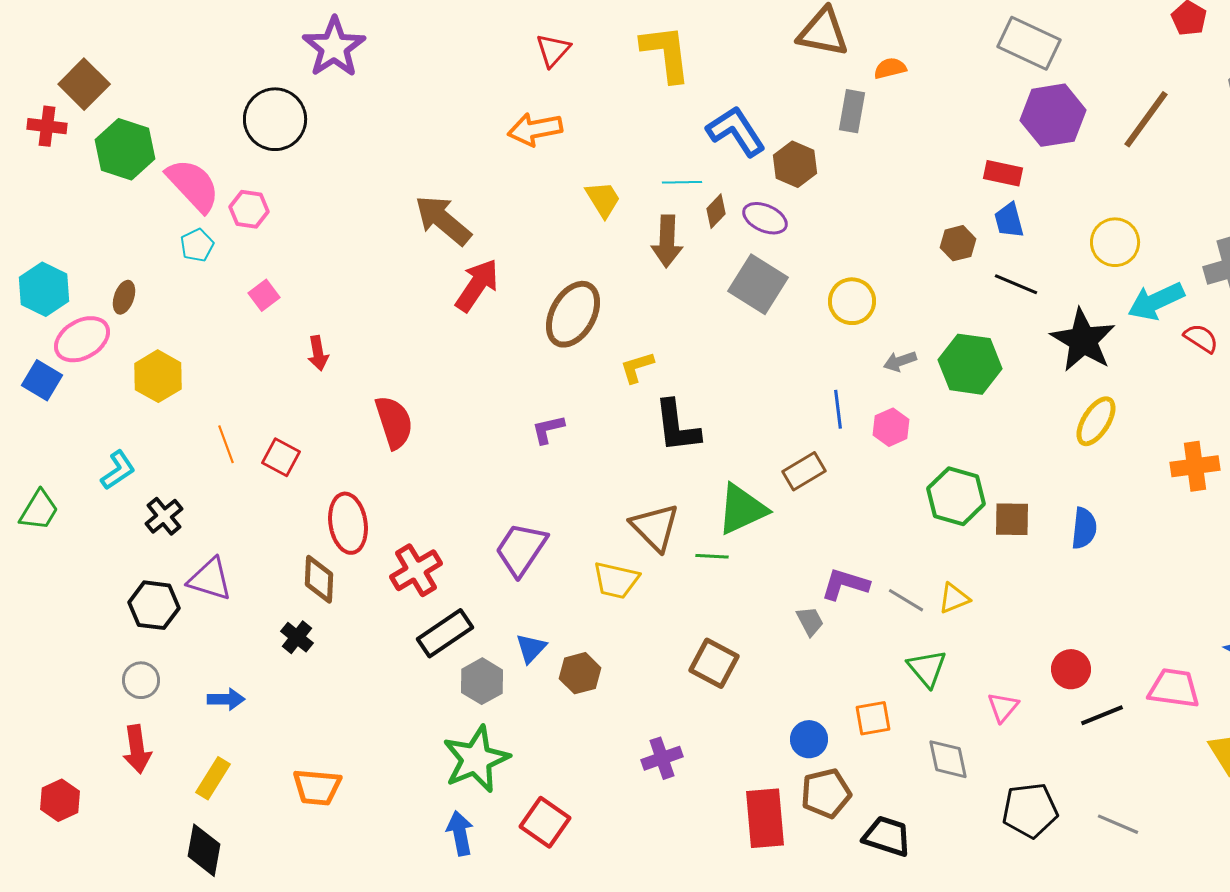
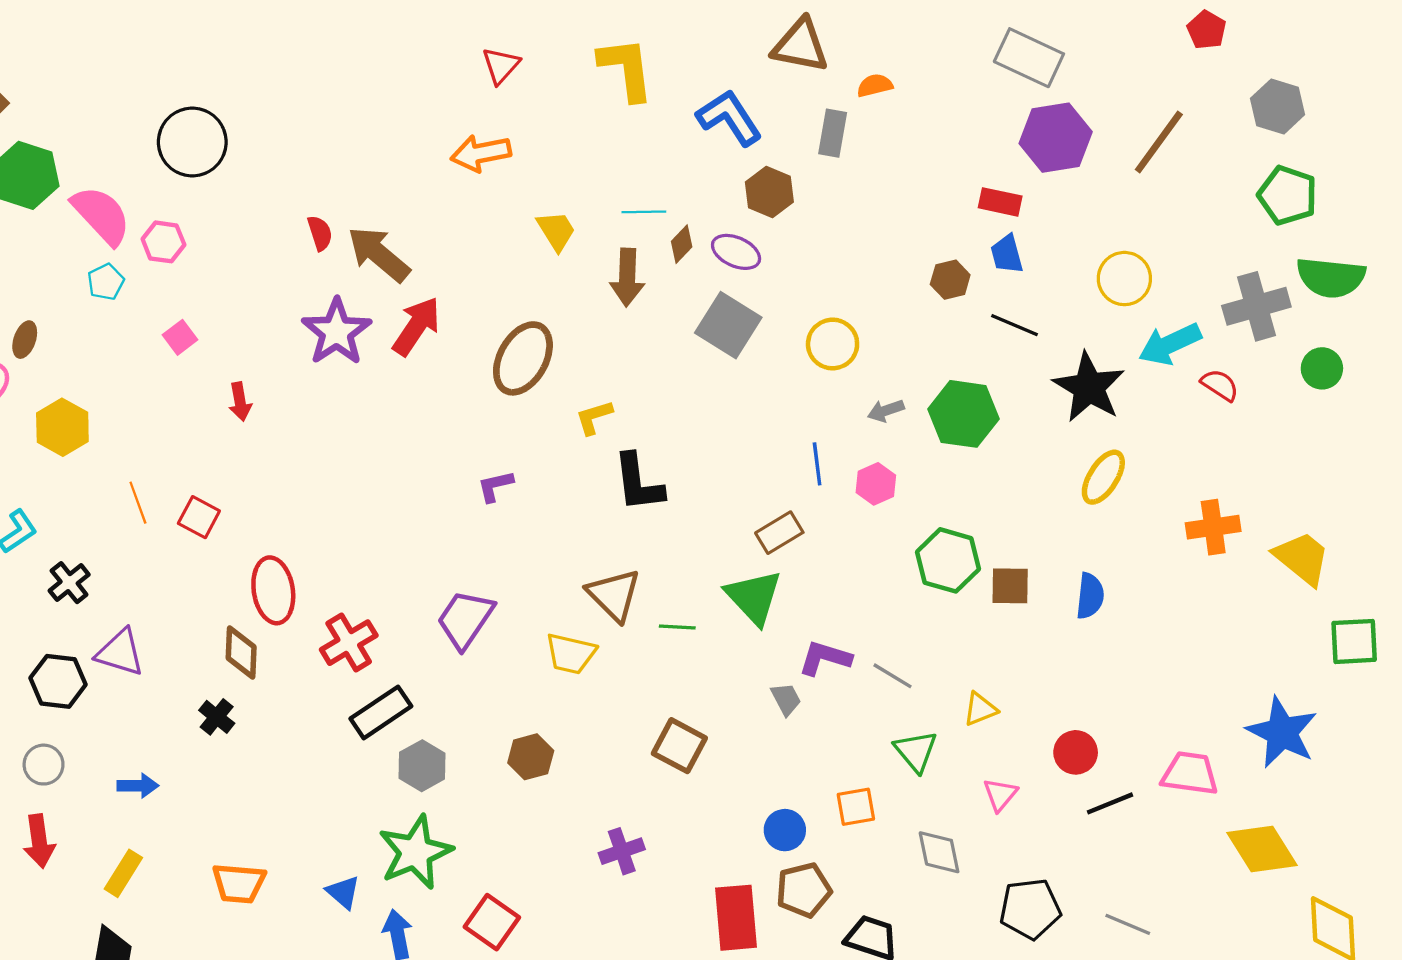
purple star: (334, 47) -> (337, 332), moved
blue L-shape: (736, 131) -> (729, 118), moved
red semicircle: (394, 422) -> (320, 233), moved, size x0.6
green triangle: (742, 509) -> (754, 597), moved, turned -48
yellow triangle: (954, 598) -> (980, 709), moved
blue triangle: (531, 648) -> (343, 892), moved, turned -32

